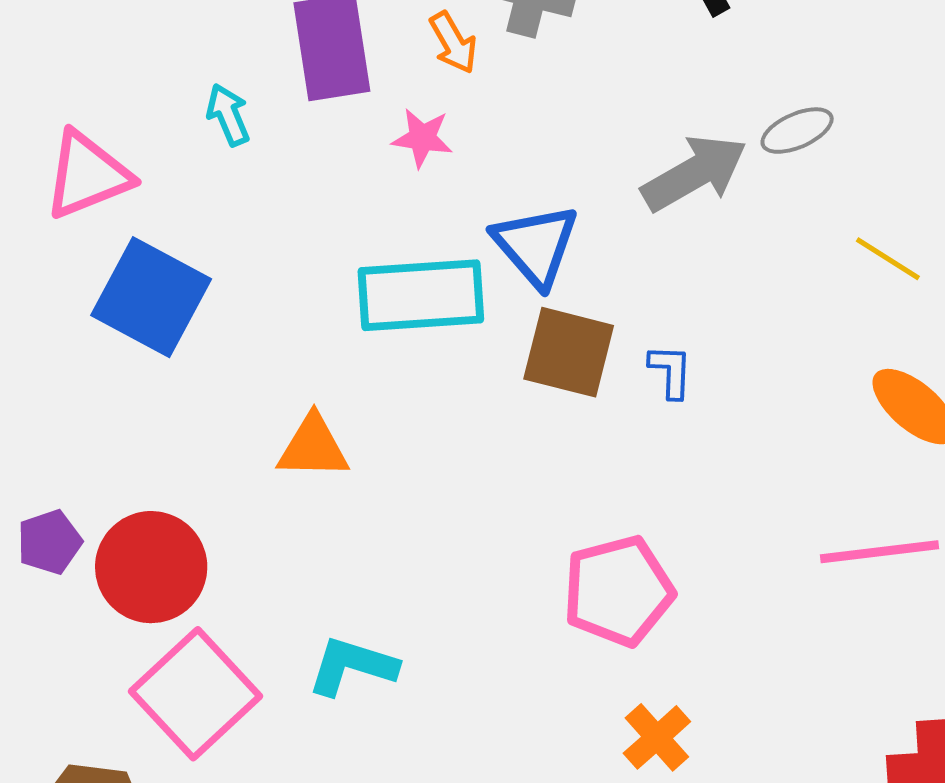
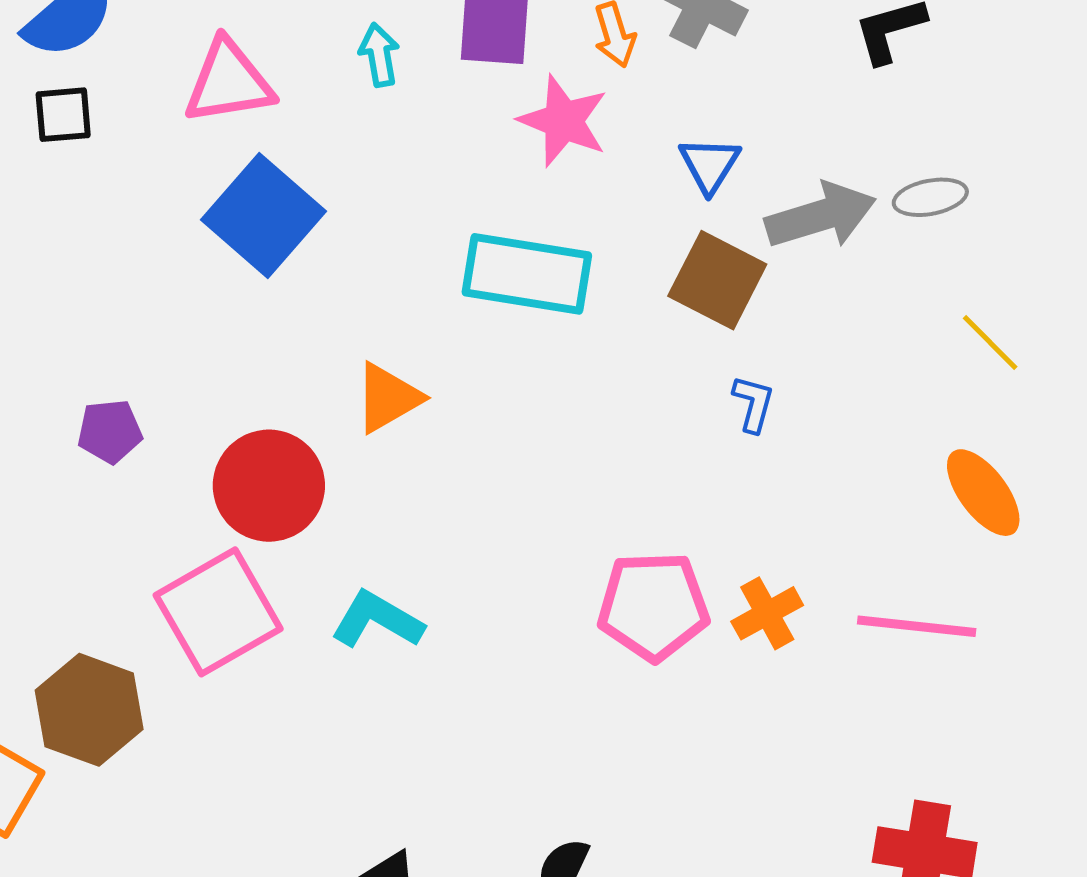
pink star: (422, 138) -> (563, 121), size x1.5
blue triangle: (536, 245) -> (710, 165), moved, size x0.7
brown square: (569, 352) -> (717, 280), moved
orange triangle: (313, 447) -> (388, 398), turned -44
red circle: (151, 567) -> (269, 486), moved
orange cross: (657, 737) -> (767, 613), moved

